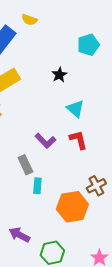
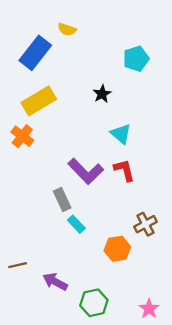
purple L-shape: (45, 141) -> (86, 171), size x1.4
cyan rectangle: (37, 186) -> (76, 224), turned -49
orange hexagon: (72, 207) -> (117, 249), size x0.7

